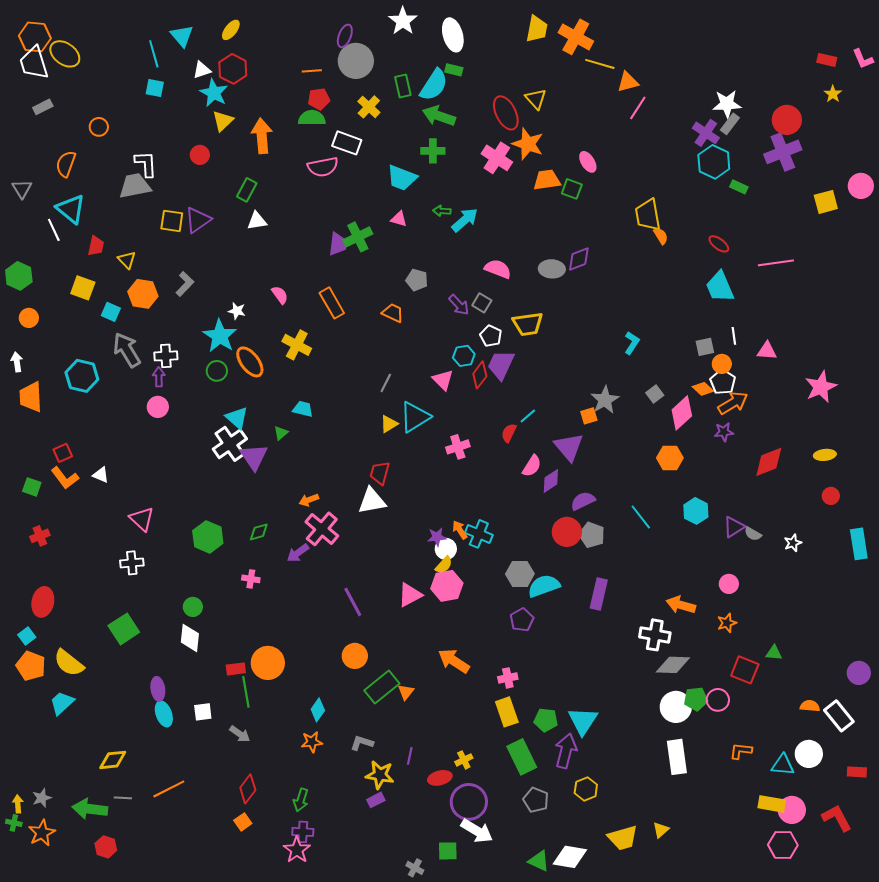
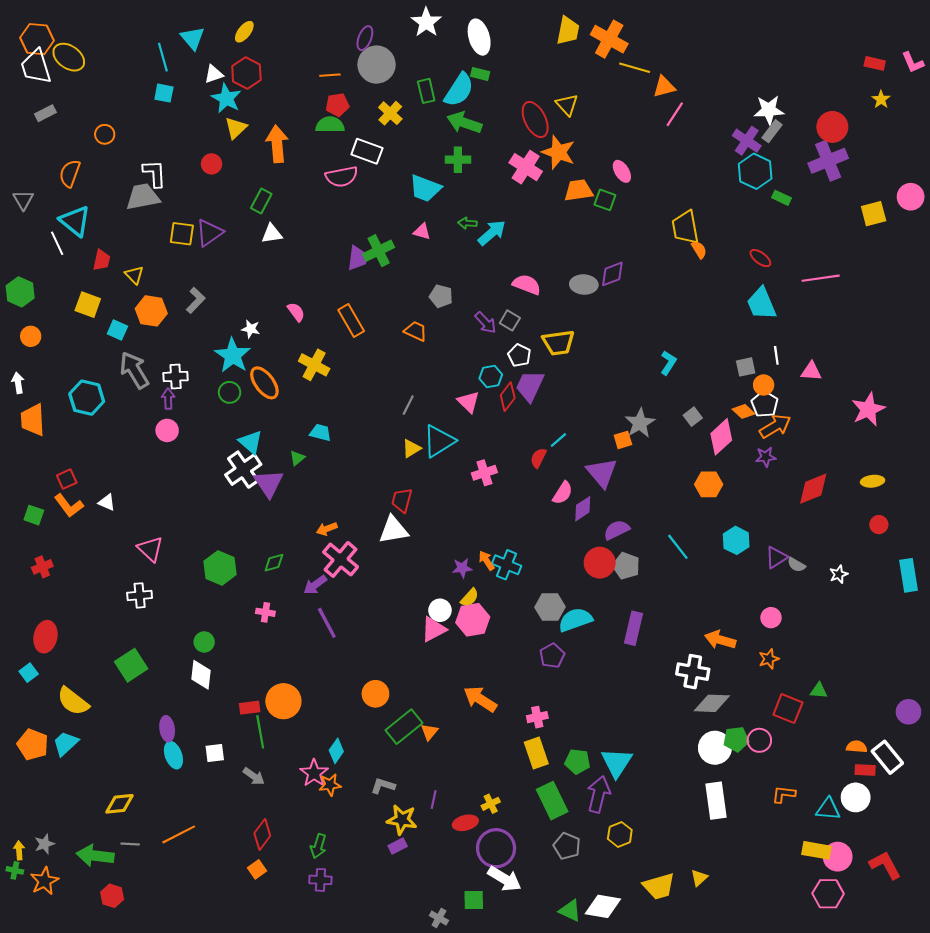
white circle: (446, 549) -> (440, 610), moved
purple line: (353, 602) -> (327, 623), moved
orange pentagon: (31, 666) -> (33, 745), moved
red rectangle: (857, 772) -> (865, 770), moved
pink star: (297, 850) -> (314, 773), moved

